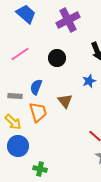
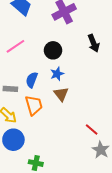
blue star: (89, 81) -> (57, 74), moved

